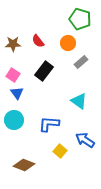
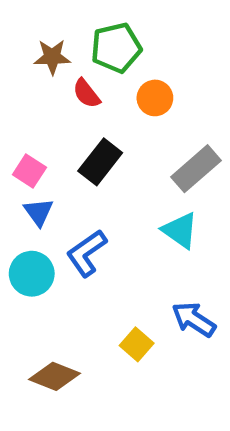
green pentagon: (80, 19) -> (116, 48), moved, turned -30
brown star: (13, 44) -> (52, 57), moved
gray rectangle: (81, 62) -> (196, 169), moved, size x1.5
blue L-shape: (49, 124) -> (86, 253), moved, turned -40

